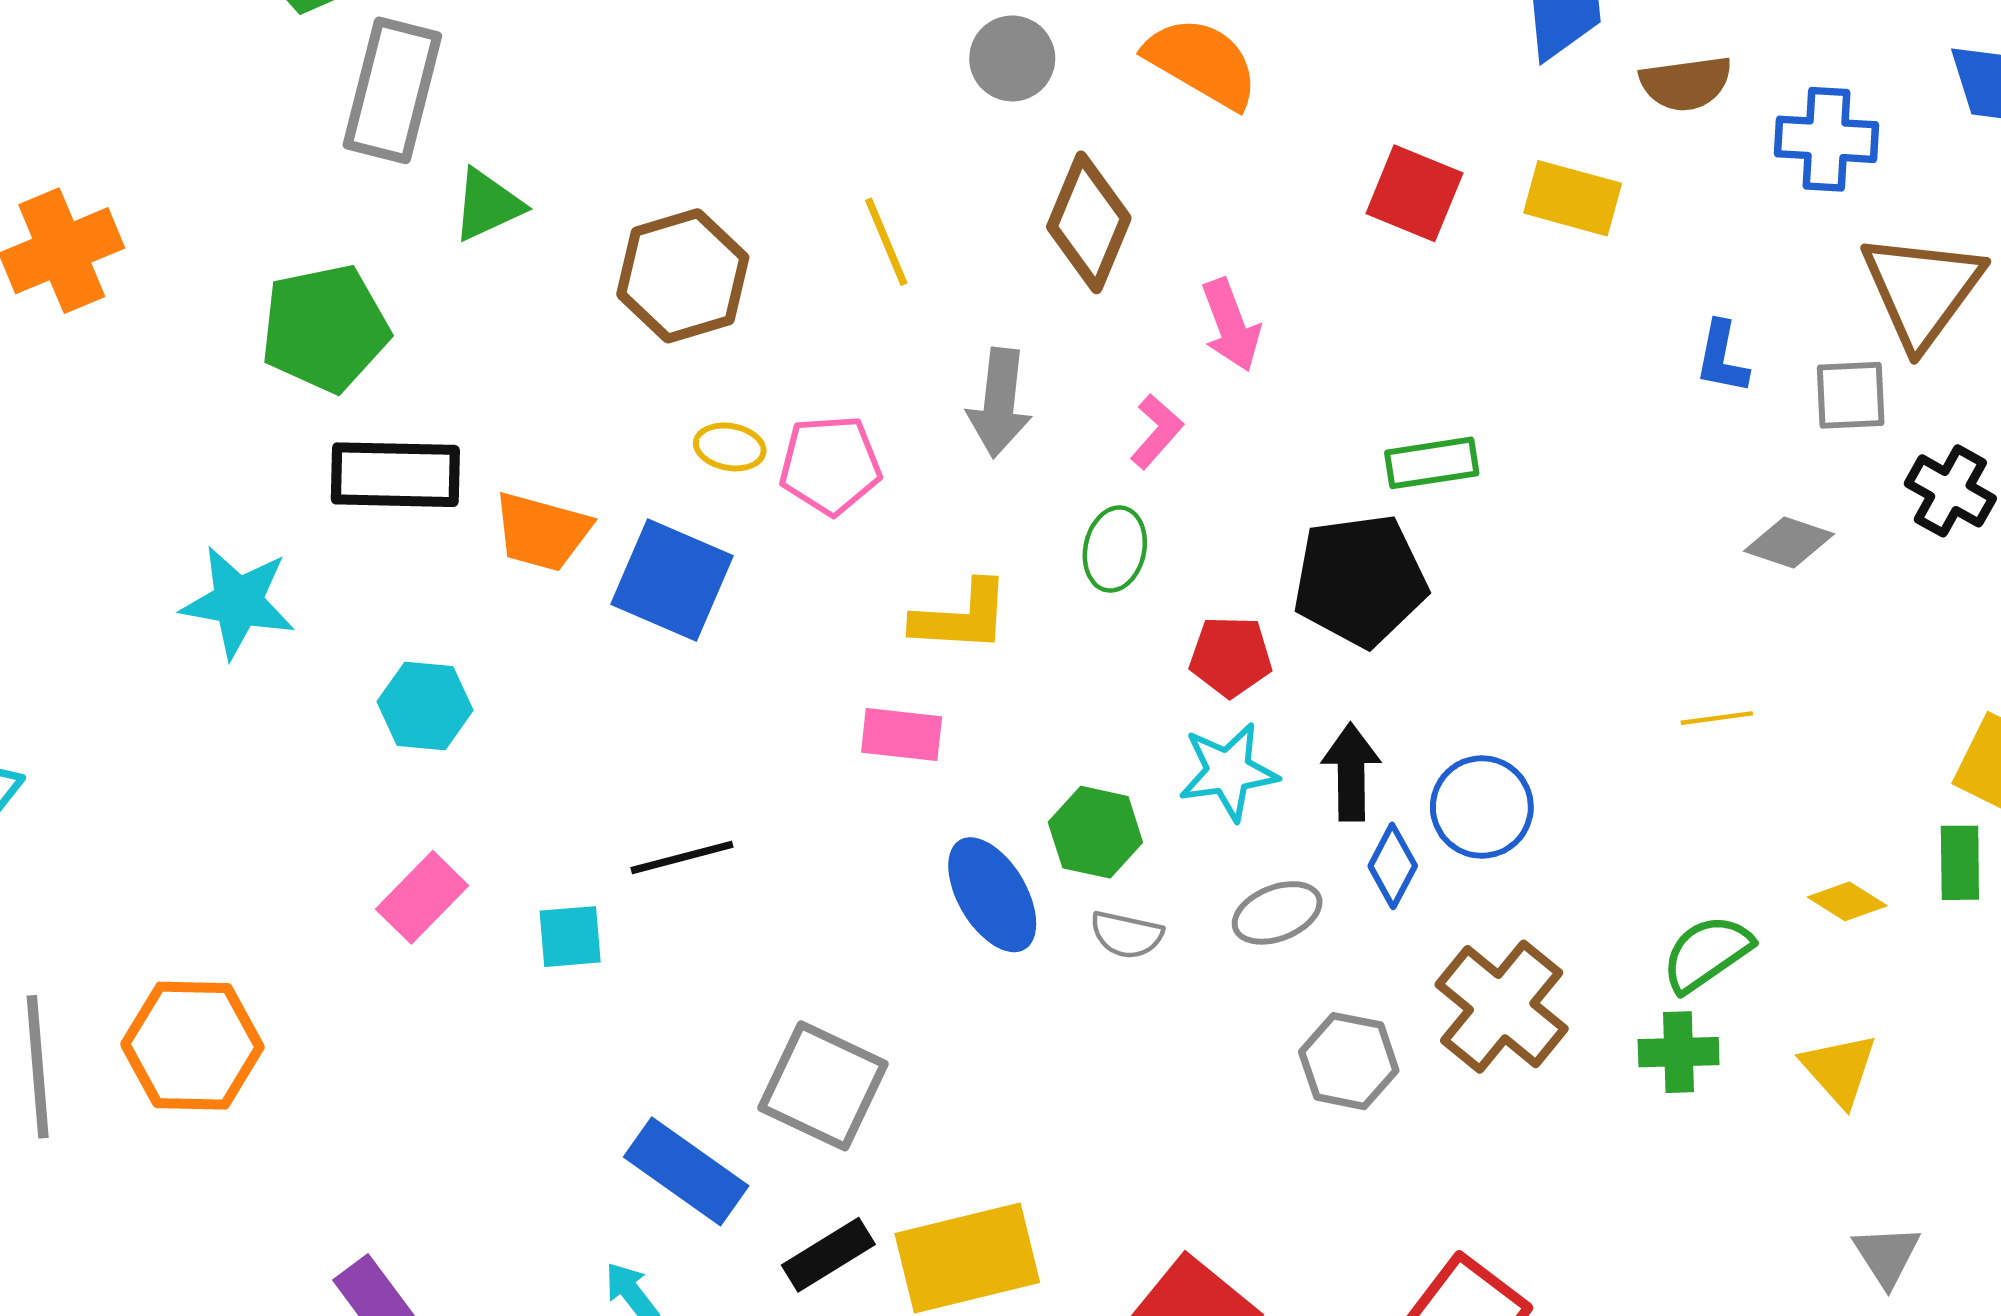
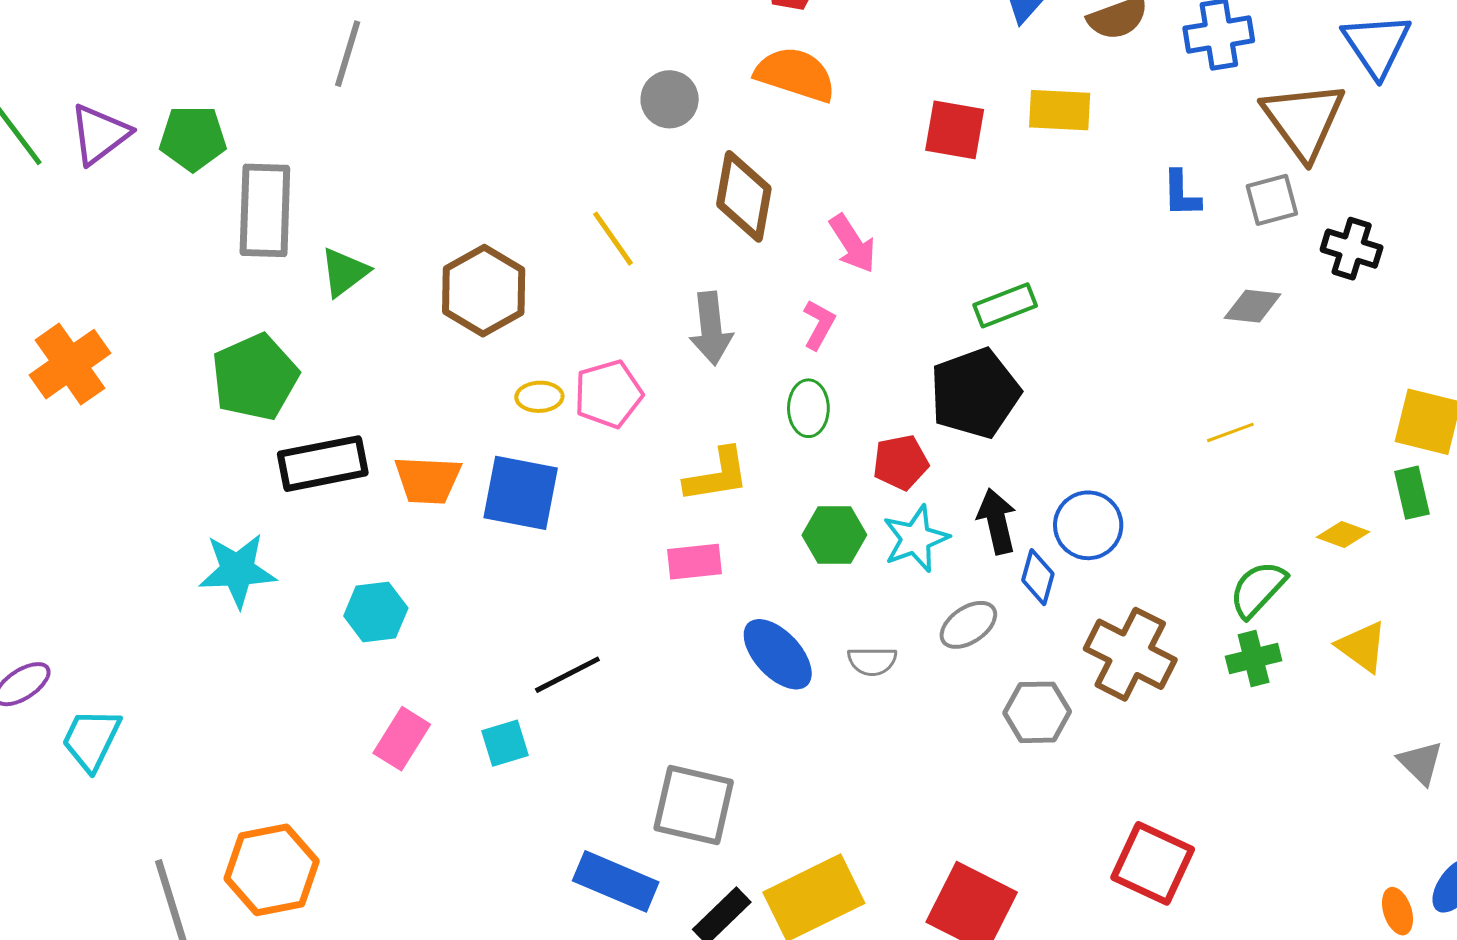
green hexagon: (1095, 832) -> (834, 535), moved

